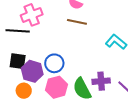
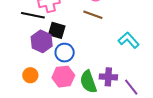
black square: (18, 61) -> (57, 30), moved
purple hexagon: (32, 71) -> (42, 41), moved

